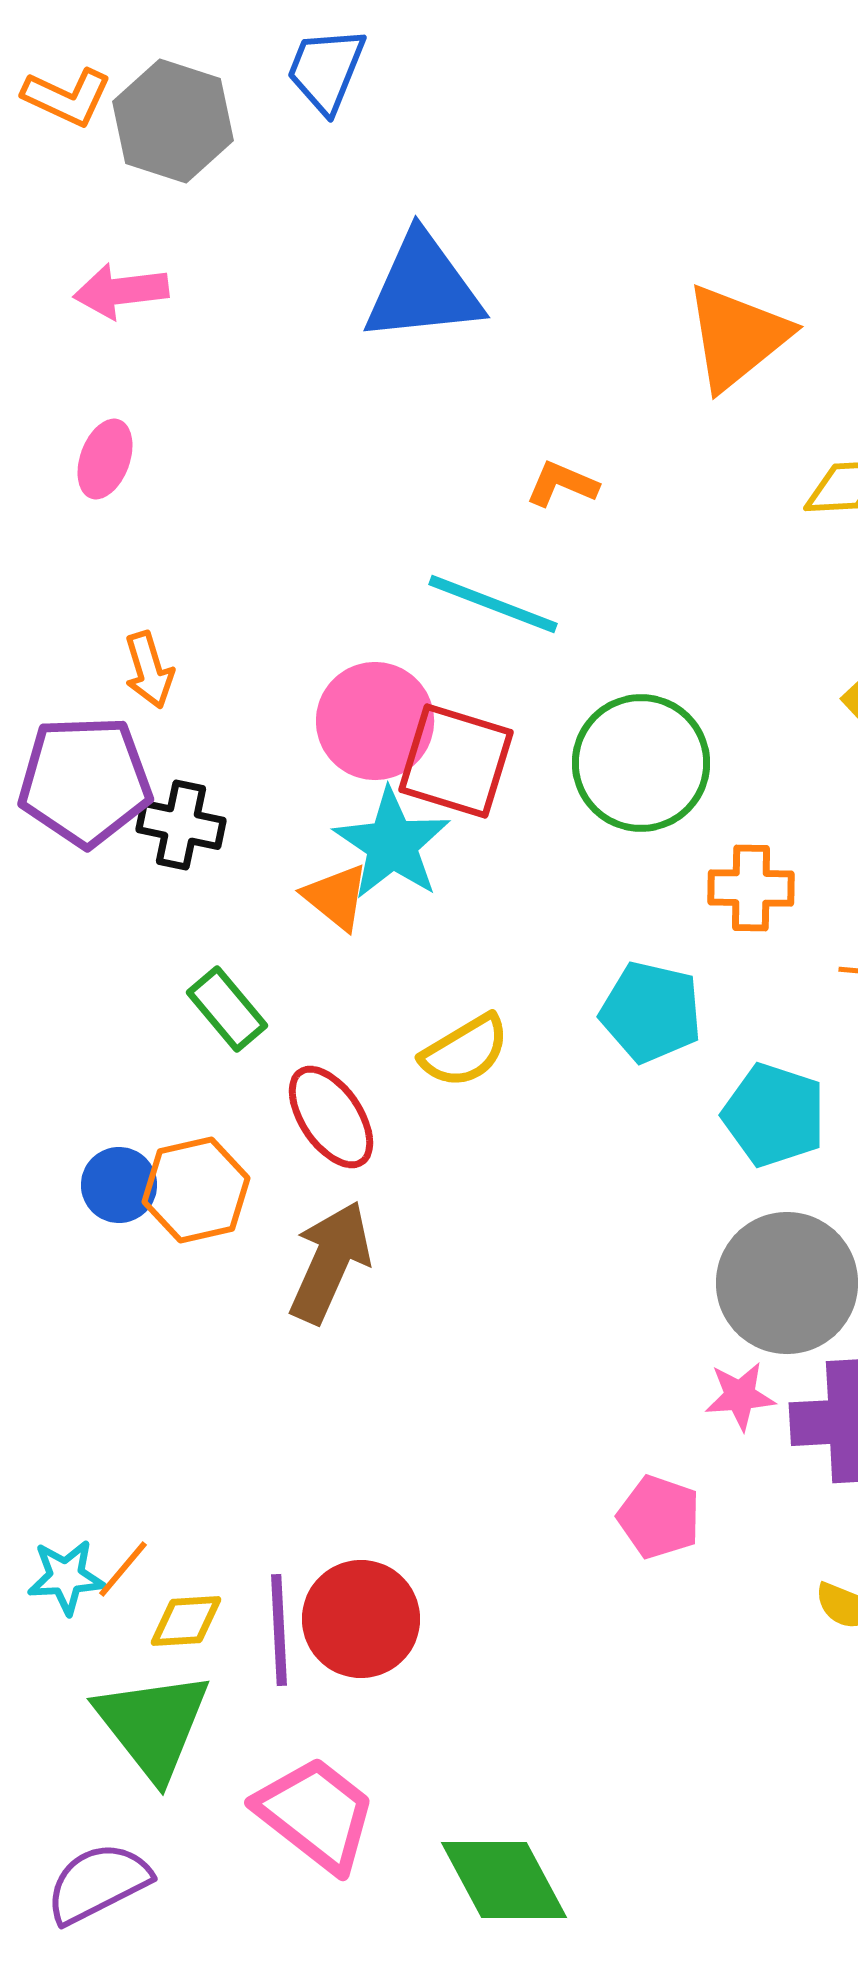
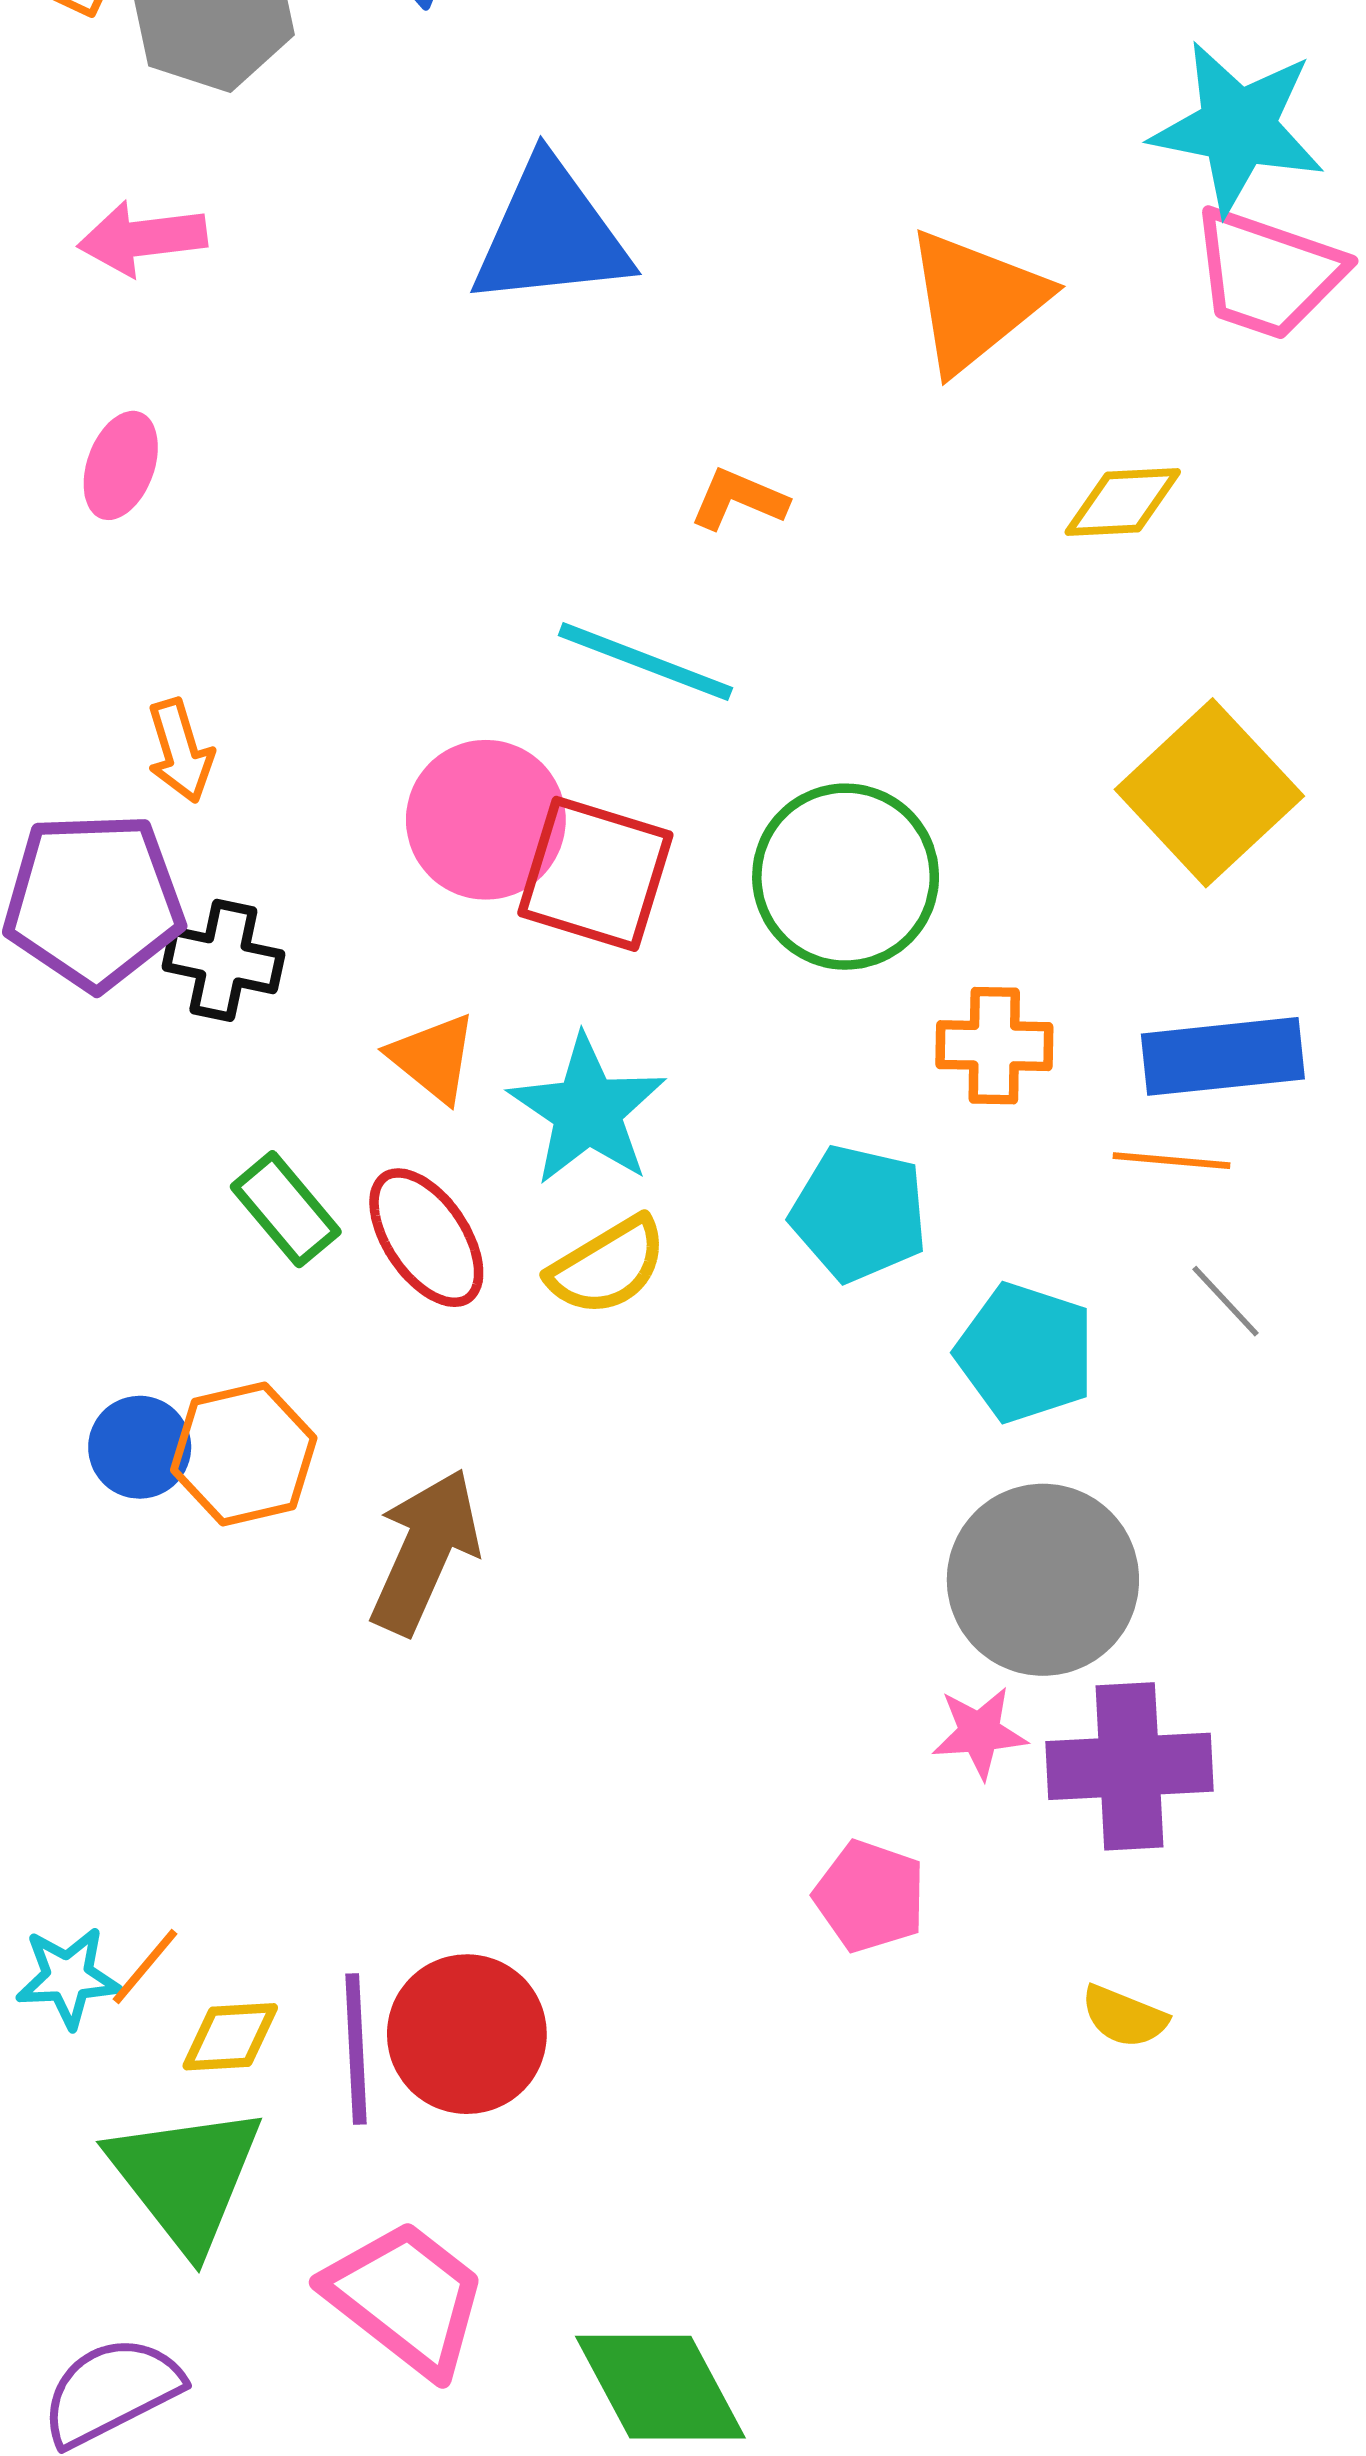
cyan star: (392, 844) -> (587, 1111), moved
red ellipse: (331, 1117) -> (426, 1238), moved

